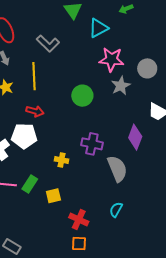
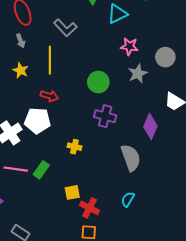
pink star: (111, 59) -> (129, 46), size x0.7
purple cross: (92, 144) -> (105, 116), moved
yellow square: (53, 196) -> (72, 192), moved

